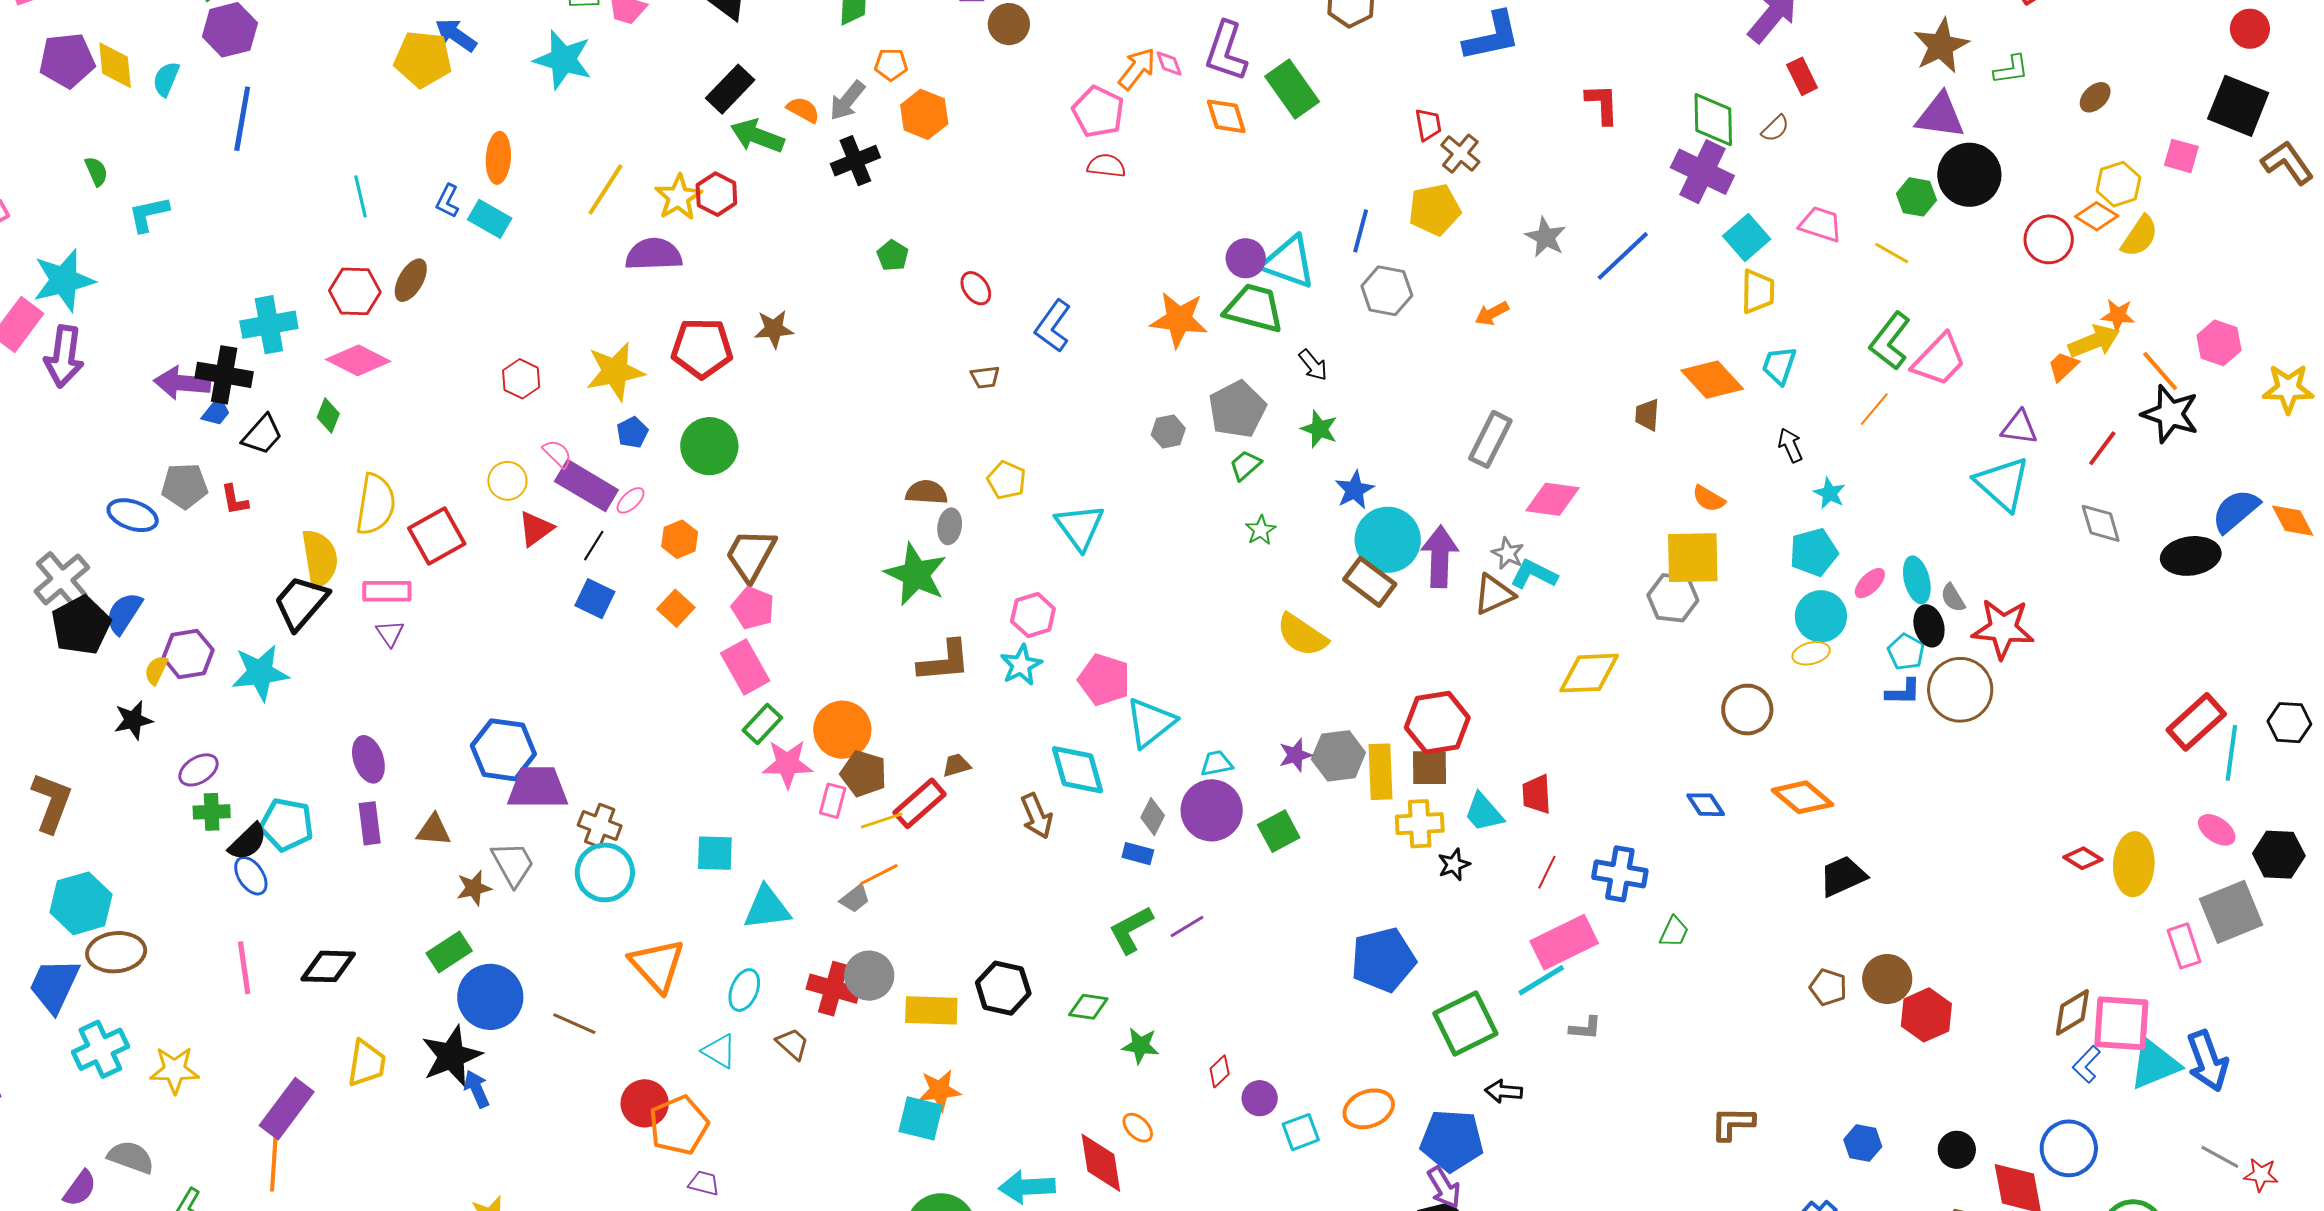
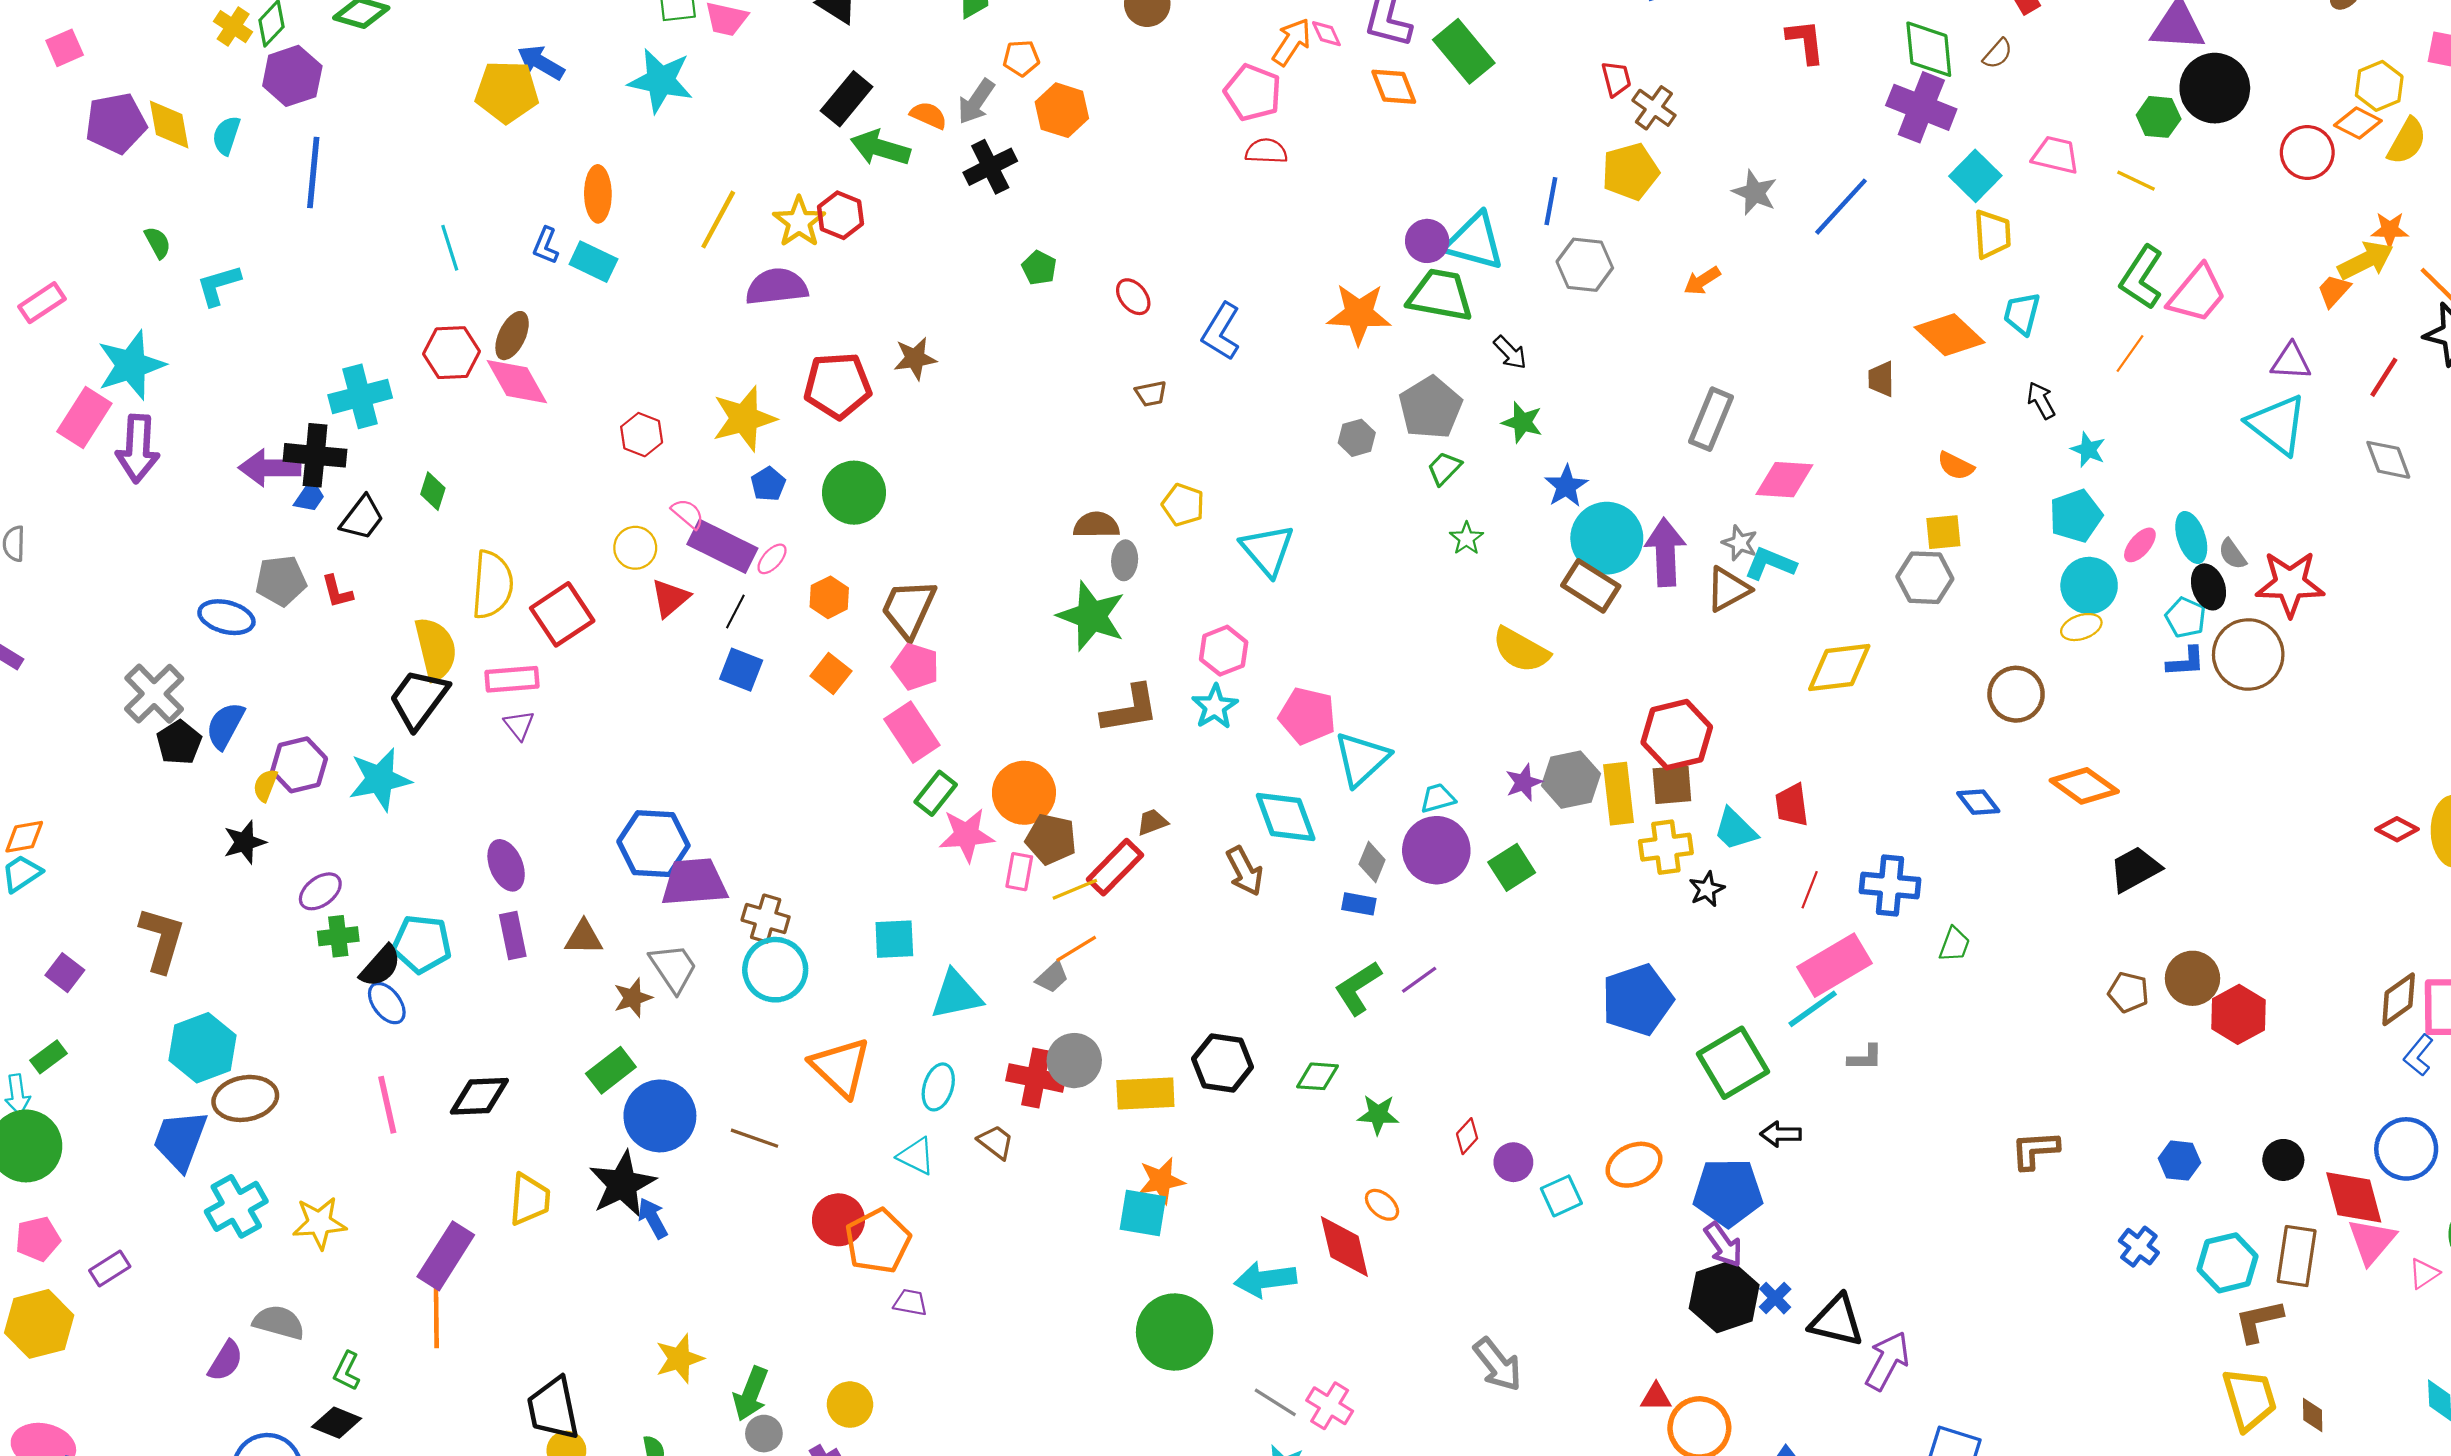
pink diamond: (358, 360) -> (517, 382), moved, turned 38
yellow square: (1693, 558) -> (1943, 532), size x0.6
black pentagon: (81, 625) -> (179, 742), size x0.7

